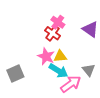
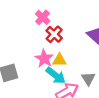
pink cross: (58, 22) -> (43, 17), moved

